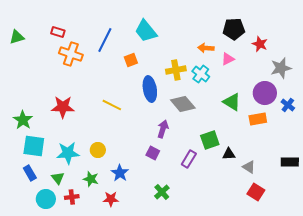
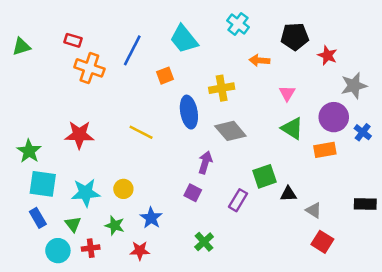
pink triangle: (228, 59) -> (287, 93), moved, turned -32
cyan cross: (201, 74) -> (238, 24), moved

